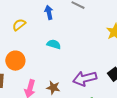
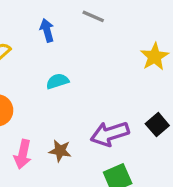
cyan semicircle: (54, 44) -> (57, 81), turned -32

